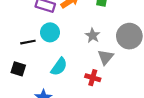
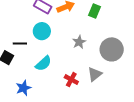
black line: (28, 42) -> (20, 44), moved
gray triangle: (106, 57) -> (95, 74), moved

